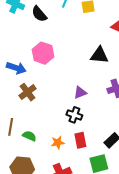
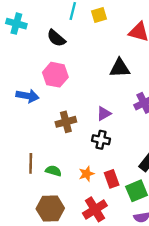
black semicircle: (39, 14) -> (56, 38), moved
brown cross: (27, 92) -> (66, 122), moved, turned 30
red rectangle: (80, 140) -> (112, 179), moved

